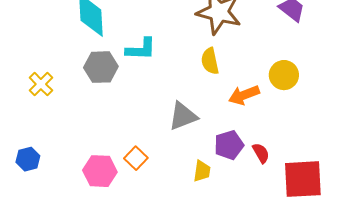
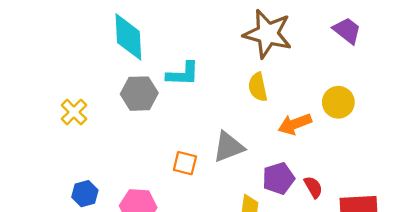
orange square: (136, 158) -> (185, 163), moved, turned -30
blue hexagon: (28, 159) -> (85, 194), moved

